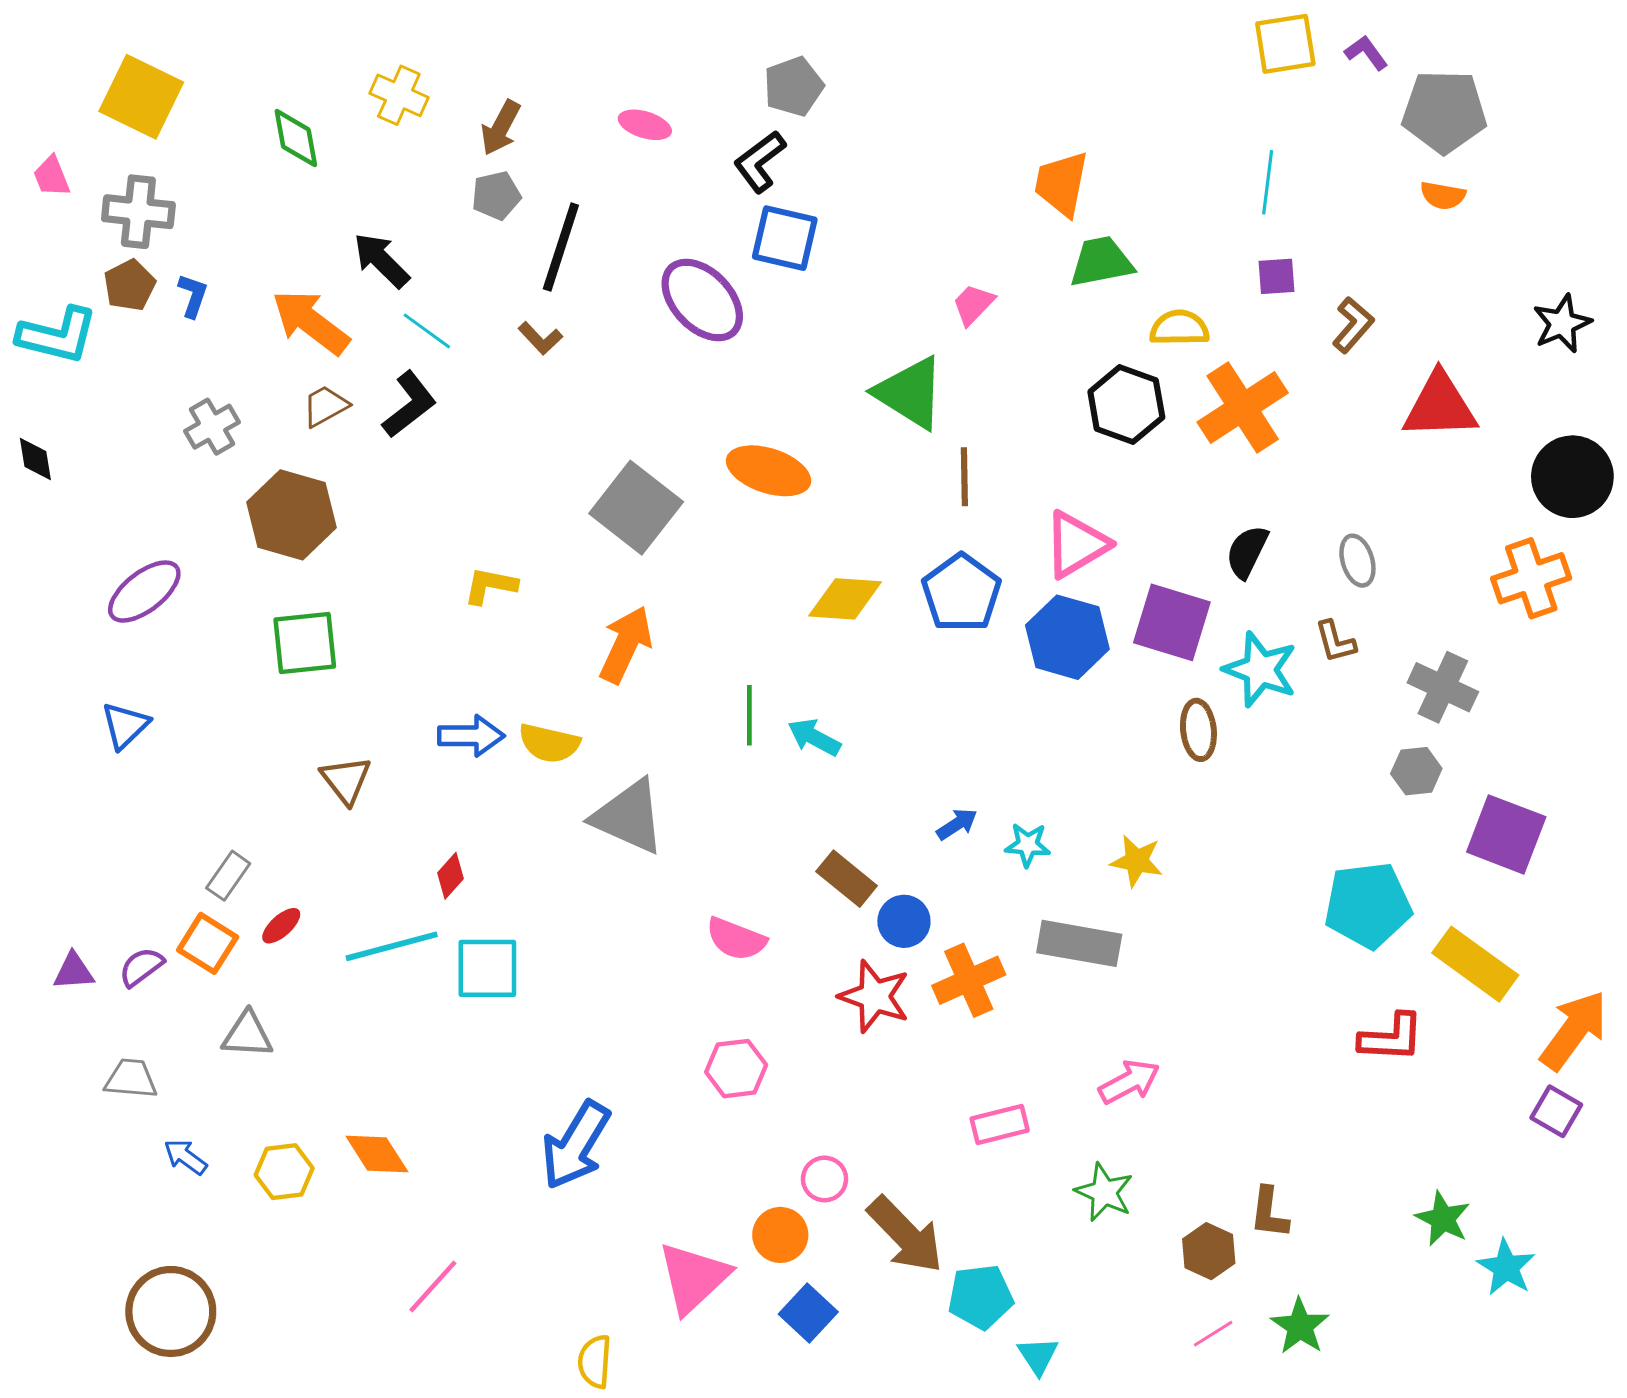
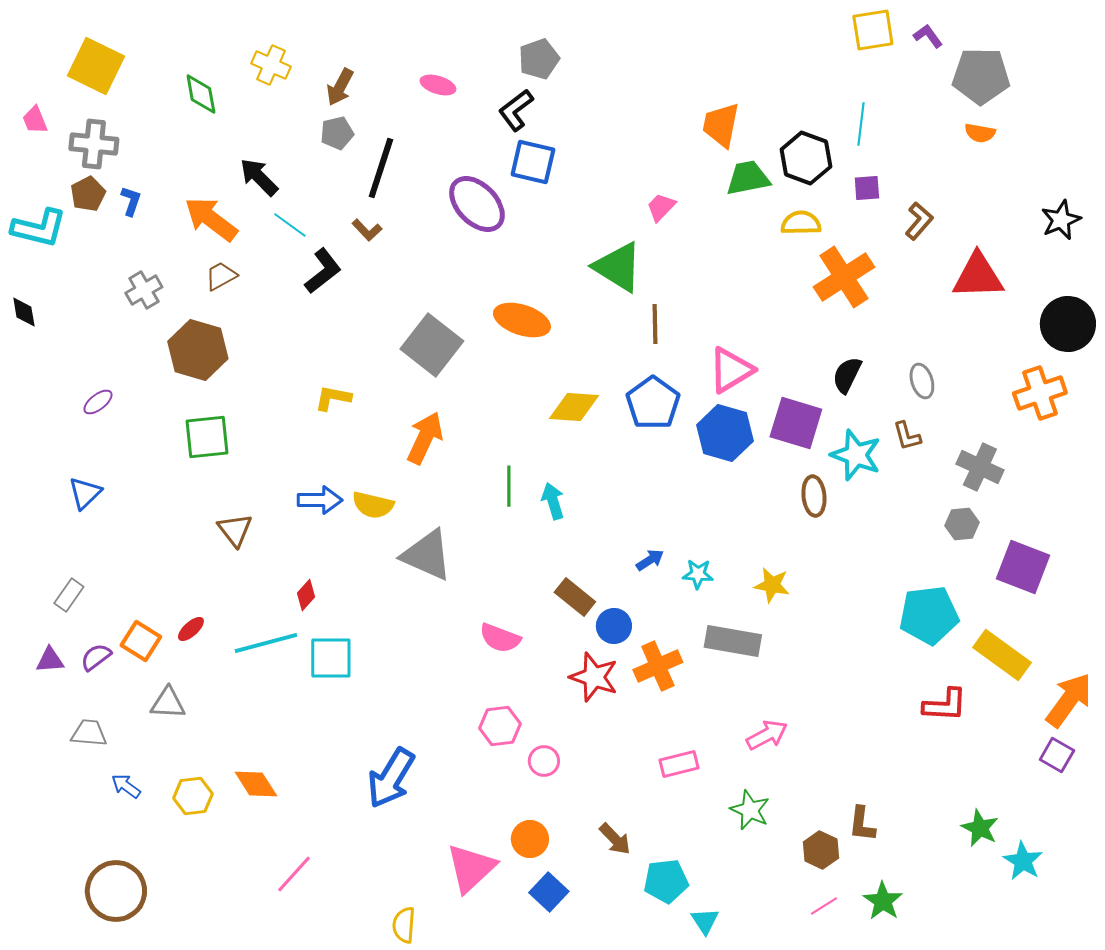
black L-shape: (409, 405) -> (323, 271), moved
black hexagon: (1126, 405) -> (806, 158), moved
purple ellipse: (144, 592) -> (98, 402), size x0.6
cyan arrow: (814, 737) -> (553, 501), turned 45
gray rectangle: (228, 876) -> (69, 595), moved
pink circle: (824, 1179) -> (544, 761), moved
brown arrow: (905, 1235) -> (615, 839), size x0.6

